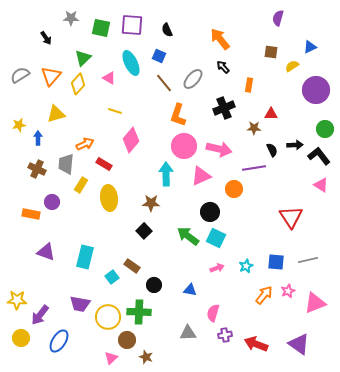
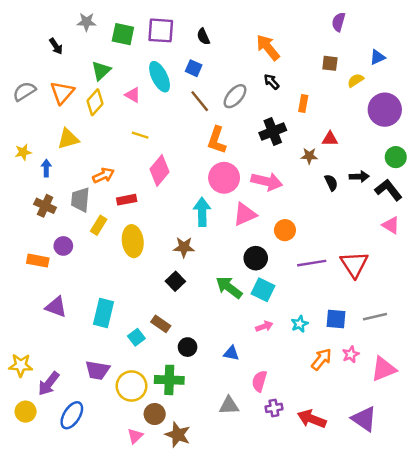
red rectangle: (104, 164) -> (127, 200), turned -42
purple line: (254, 168) -> (312, 263), moved
brown star: (146, 357) -> (178, 435), size x1.5

